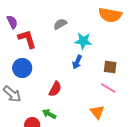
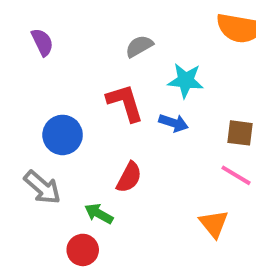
red L-shape: (27, 39) -> (125, 103), moved
blue arrow: (77, 62) -> (173, 123), turned -96
green arrow: (49, 114) -> (99, 214), moved

